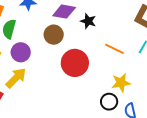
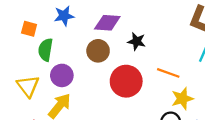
black star: (88, 21) -> (137, 41), moved
orange line: (115, 49) -> (168, 73), moved

